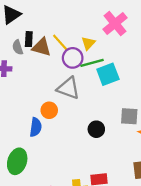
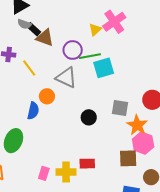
black rectangle: (29, 39) -> (34, 29), turned -56
yellow line: (60, 42) -> (29, 68), moved
yellow triangle: (88, 43) -> (95, 30), moved
gray semicircle: (18, 47) -> (24, 24), moved, turned -56

